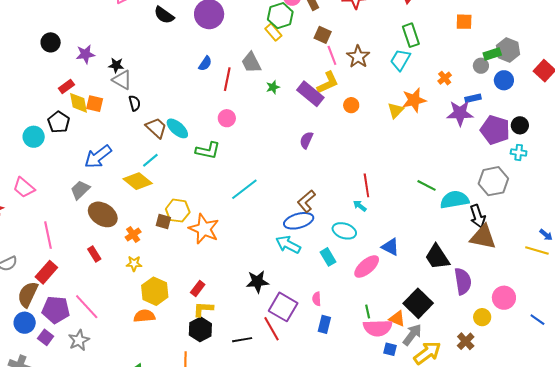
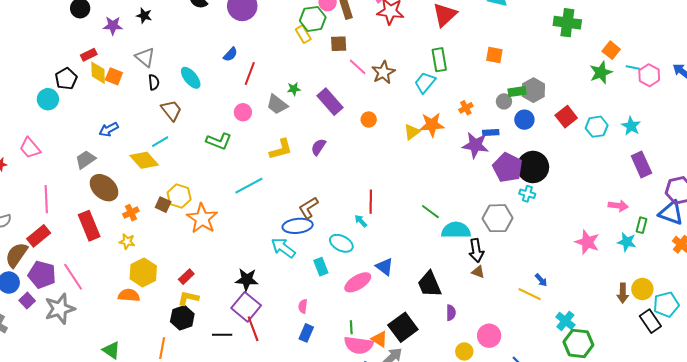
brown square: (323, 35) -> (339, 44), moved, turned -36
pink line: (332, 55) -> (358, 67), turned -36
gray trapezoid: (251, 63) -> (277, 104), moved, turned -35
black star: (116, 65) -> (144, 16), moved
yellow L-shape: (328, 83) -> (281, 149), moved
black pentagon: (59, 122) -> (66, 79), moved
black circle: (520, 125) -> (533, 167), size x1.8
cyan ellipse: (177, 128) -> (191, 78), moved
blue arrow: (98, 157) -> (109, 129), size x0.7
brown triangle: (483, 237) -> (478, 272), size x0.5
red rectangle: (94, 254) -> (89, 226), size x1.8
purple semicircle: (463, 281) -> (451, 313), size x0.6
purple square: (283, 307) -> (246, 307), moved
gray star: (79, 340) -> (60, 309), size x1.4

